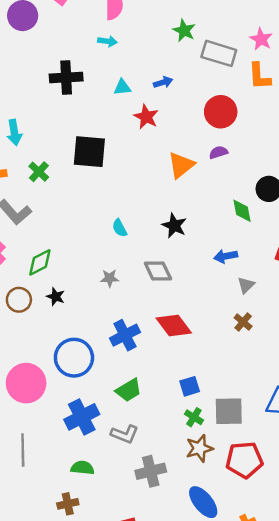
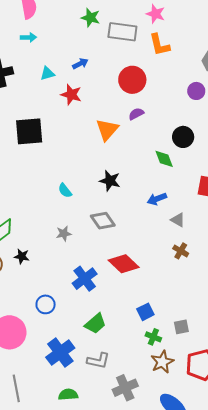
gray triangle: (246, 285) -> (178, 220), turned -35
blue circle: (74, 358) -> (46, 304), size x0.6
gray square: (229, 411) -> (181, 327), size x0.6

